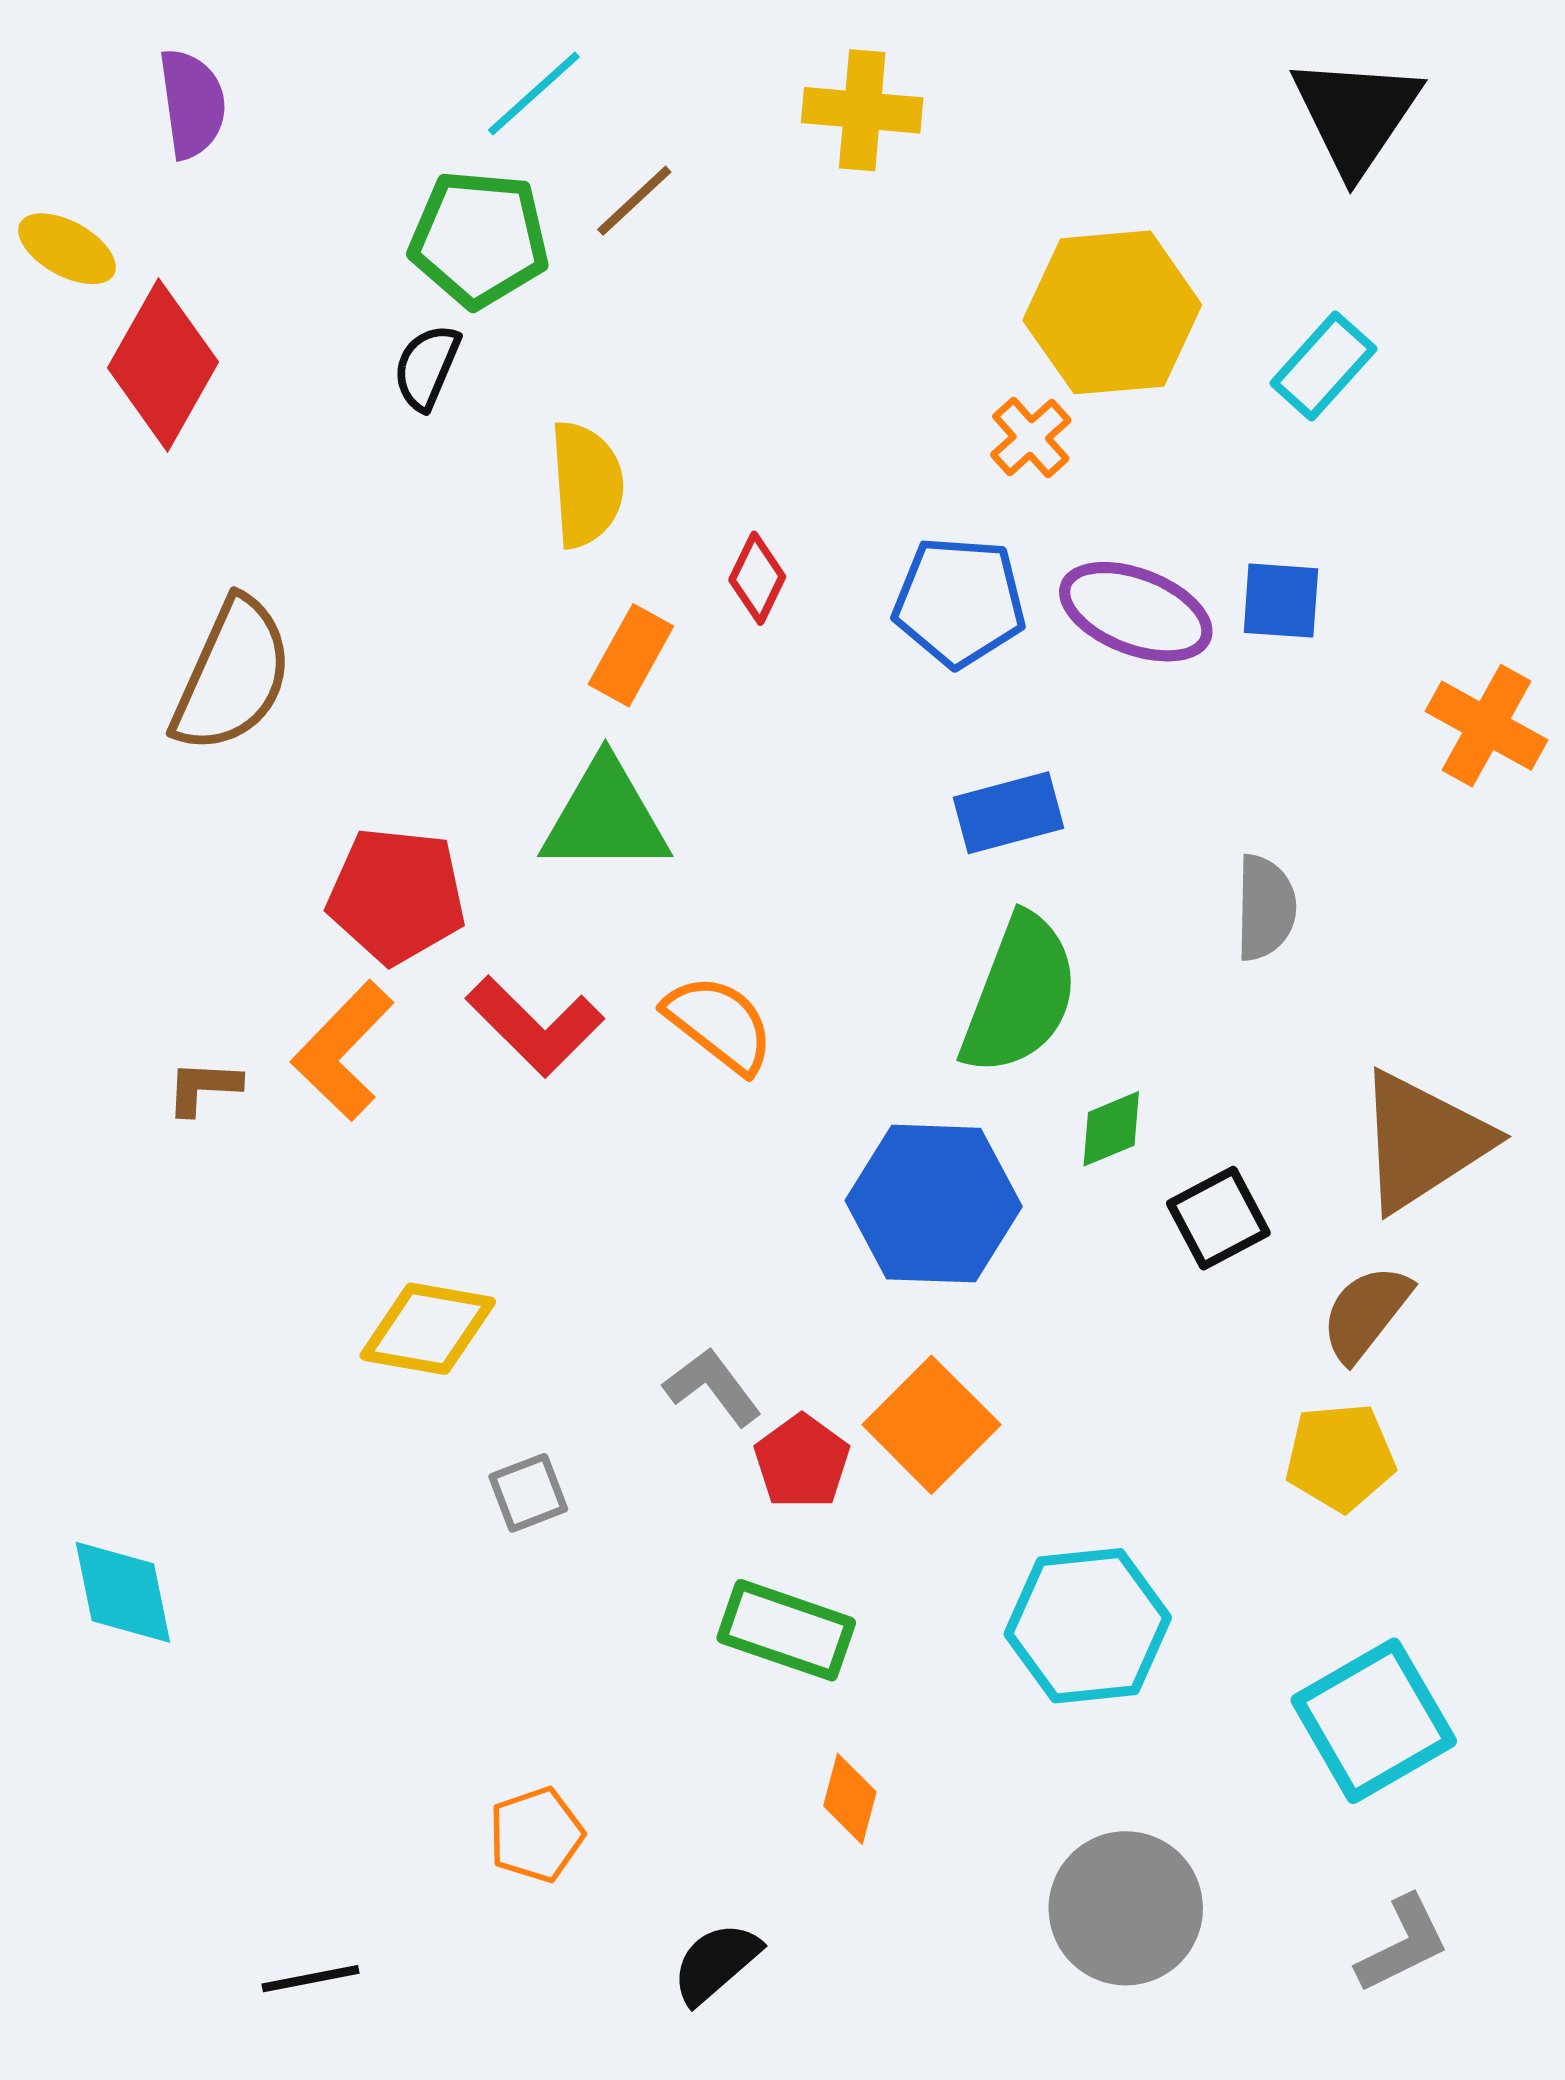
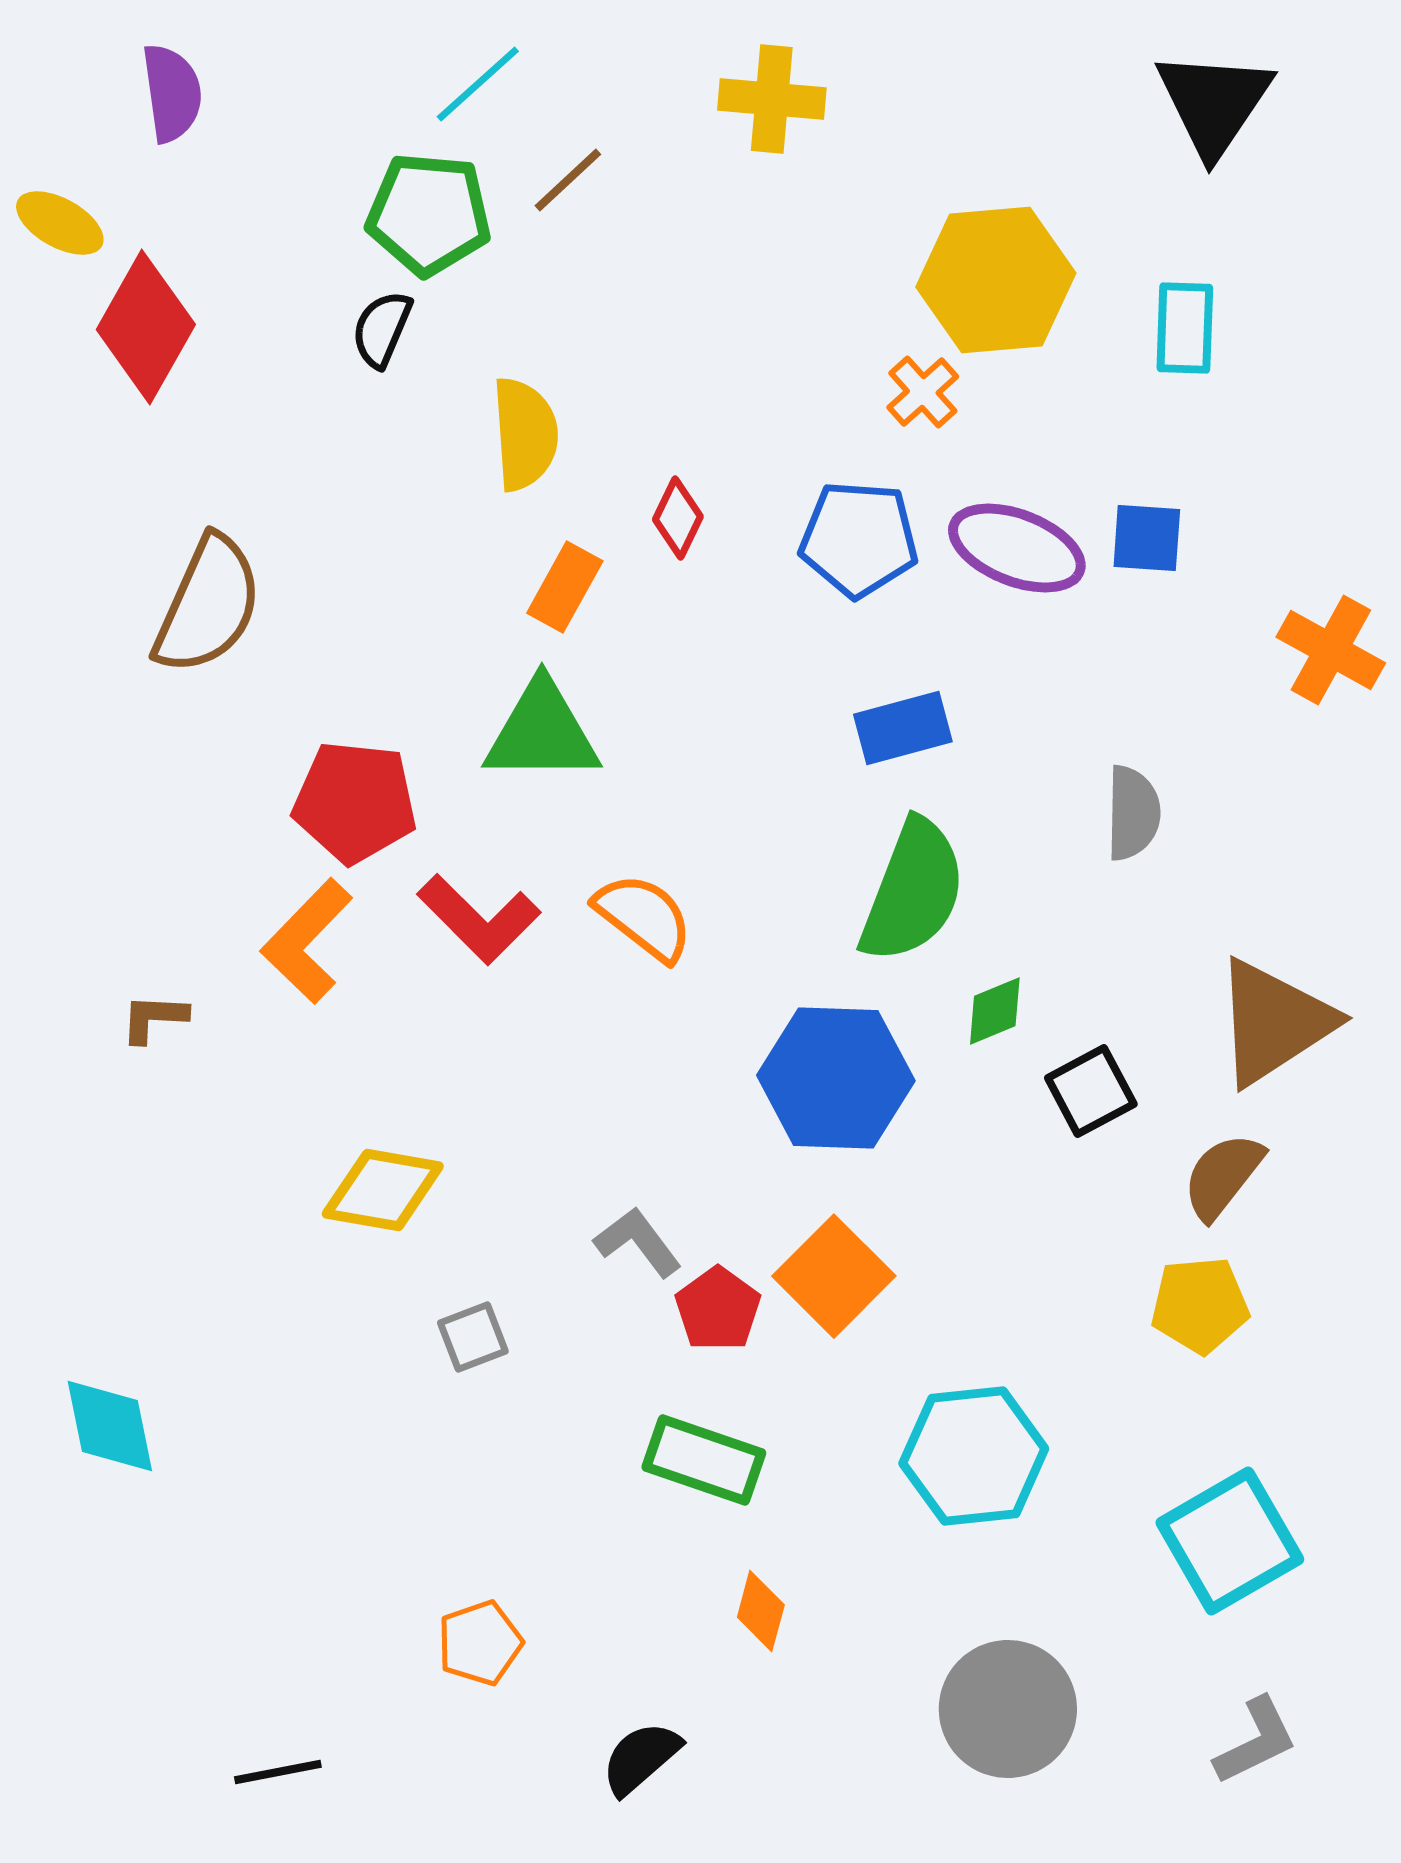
cyan rectangle: (1323, 366) -> (1185, 328), turned -40
brown L-shape: (203, 1087) -> (154, 1018), moved

